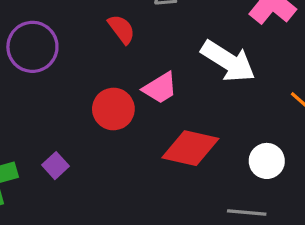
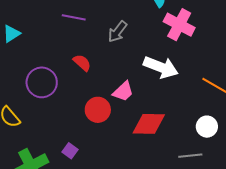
red semicircle: (122, 29) -> (82, 63), moved
white circle: (267, 161) -> (207, 127), moved

